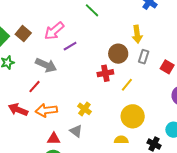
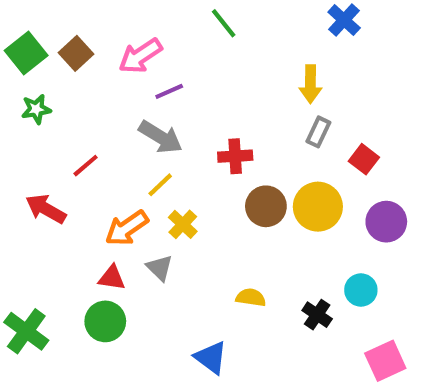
brown circle: (118, 54) -> (266, 206), moved
gray arrow: (46, 65) -> (161, 137), moved
yellow line: (127, 85) -> (160, 185), moved
orange arrow: (46, 110) -> (127, 228), moved, turned -35
yellow circle: (133, 116) -> (318, 207), moved

